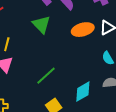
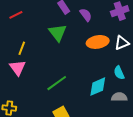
cyan diamond: (83, 92) -> (98, 87), moved

